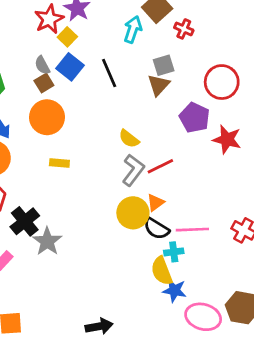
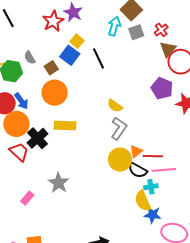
red cross: (184, 29) -> (161, 30), moved, turned 32
yellow square: (67, 37) -> (77, 41), moved
gray semicircle: (42, 65) -> (30, 58), moved
gray square: (164, 65) -> (136, 32), moved
brown triangle: (159, 85) -> (168, 49), moved
yellow rectangle: (59, 163) -> (65, 125), size x1.5
red line: (160, 166) -> (153, 156), moved, turned 30
black cross: (25, 221) -> (37, 138), moved

